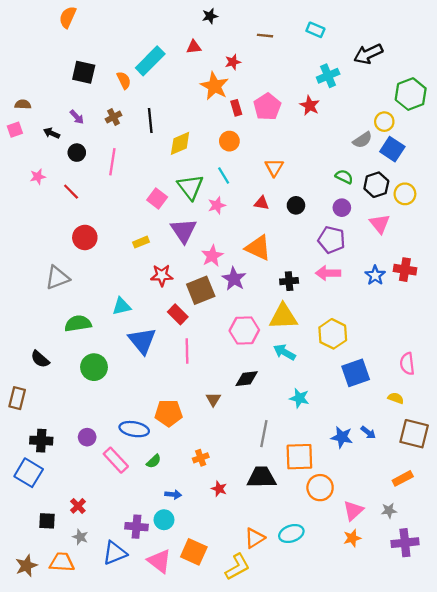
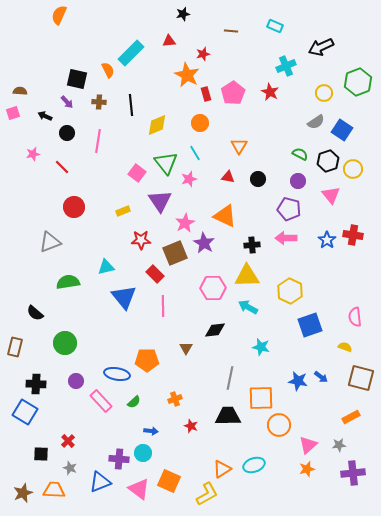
black square: (84, 72) -> (77, 79), moved
brown cross: (114, 117) -> (99, 102), turned 32
yellow circle: (384, 122) -> (324, 93), moved
green circle: (94, 367) -> (65, 343), moved

